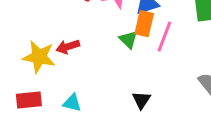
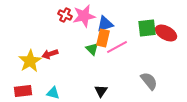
pink line: (164, 37) -> (117, 47), turned 40
yellow star: (39, 57) -> (30, 61), turned 30

